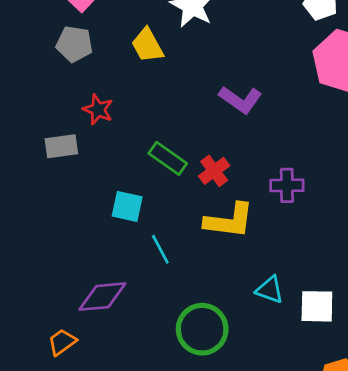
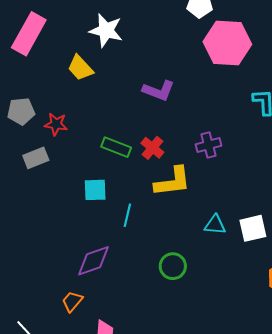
gray pentagon: (74, 44) -> (21, 111), moved
cyan line: (160, 249) -> (127, 215), turned 55
green circle: (202, 329) -> (173, 266), size x0.7

